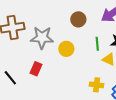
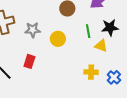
gray star: (42, 38) -> (33, 30), size x0.7

